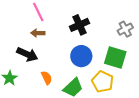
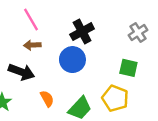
blue circle: (81, 56) -> (72, 60), moved
green square: (115, 57) -> (128, 68), size x0.7

